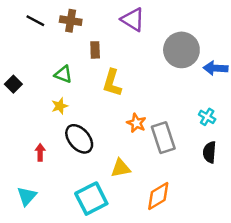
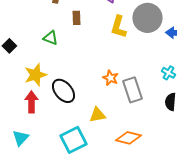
yellow L-shape: (112, 83) -> (118, 27), moved
yellow star: (60, 106) -> (35, 75), moved, size x1.6
red arrow: (40, 152) -> (31, 102), size x1.5
orange diamond: (158, 196) -> (128, 138), turned 45

